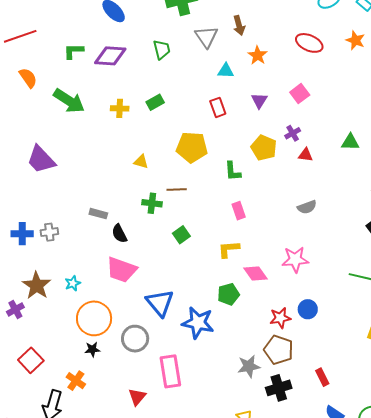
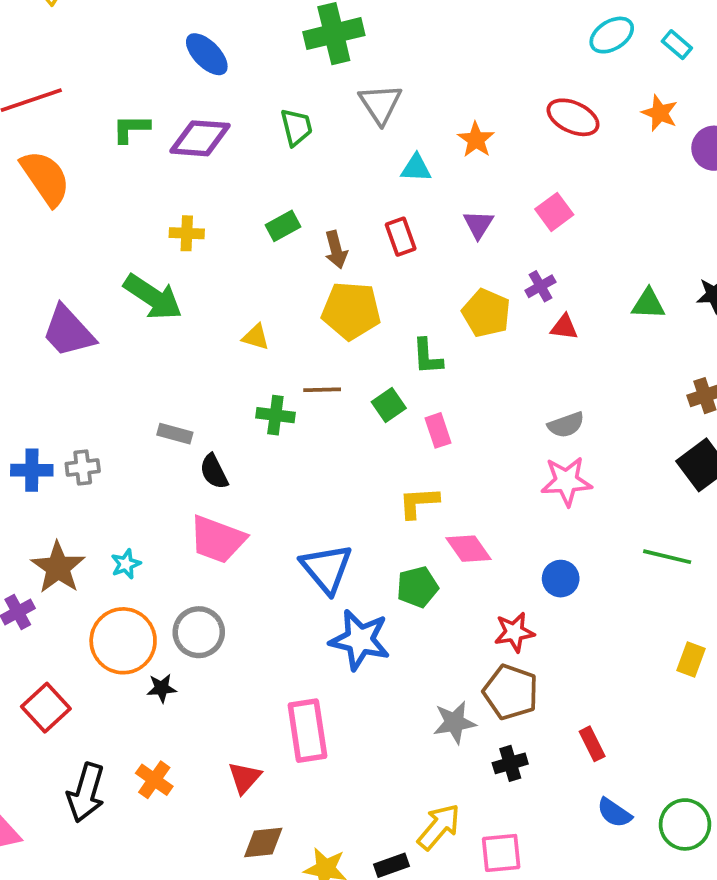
brown arrow: (239, 25) -> (336, 250), moved
orange semicircle: (28, 78) -> (45, 178), size x1.5
green arrow: (69, 101) -> (153, 297), moved
yellow cross: (120, 108) -> (187, 233), moved
green square: (181, 235) -> (389, 405), moved
pink star: (295, 260) -> (566, 481), moved
blue triangle: (160, 303) -> (326, 568), moved
blue circle: (308, 309) -> (561, 579), moved
orange circle: (94, 318) -> (123, 641), moved
gray circle: (135, 339) -> (199, 632), moved
orange cross: (76, 381) -> (154, 780), moved
black cross: (279, 388) -> (510, 763), size x0.7

